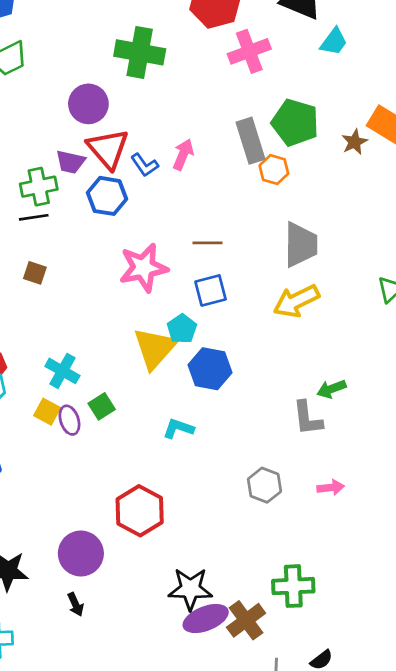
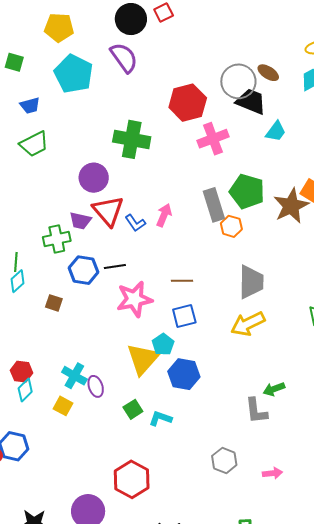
brown star: (355, 142) -> (291, 206), size x1.8
blue hexagon: (107, 196) -> (84, 270), moved
black line: (34, 217) -> (115, 267), moved
green square: (102, 406) -> (133, 409), moved
purple ellipse: (69, 420) -> (96, 386), moved
pink arrow: (331, 488) -> (272, 473), moved

